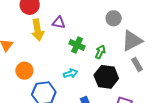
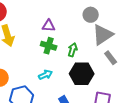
gray circle: (114, 18) -> (91, 15), moved
purple triangle: (59, 23) -> (49, 26), moved

